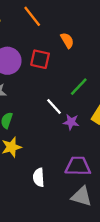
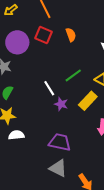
red square: (40, 59) -> (44, 35), moved
white semicircle: (39, 177) -> (16, 135), moved, turned 77

